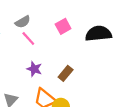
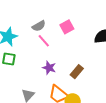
pink square: (63, 26) -> (67, 27), moved

